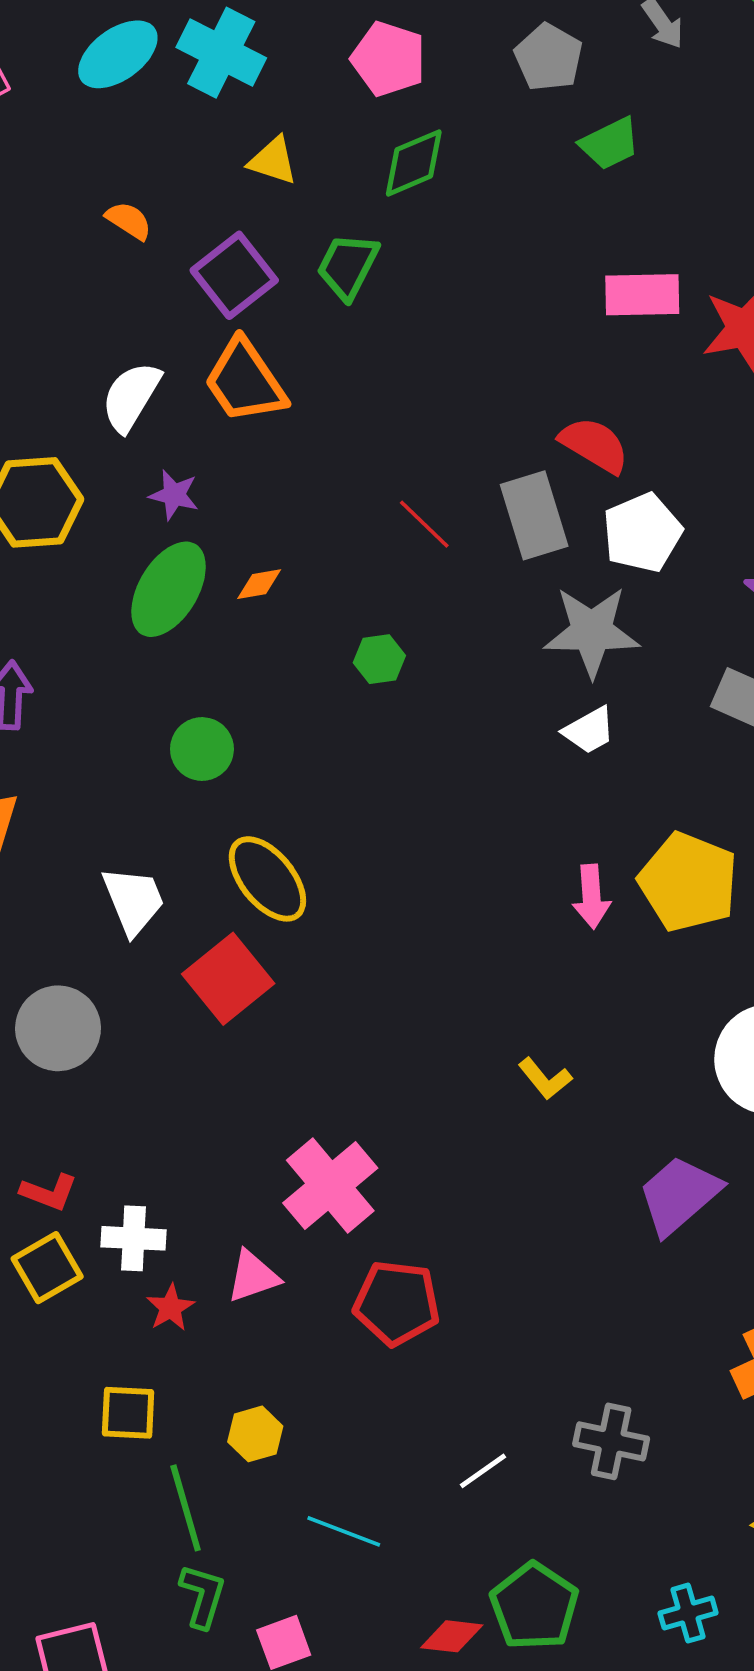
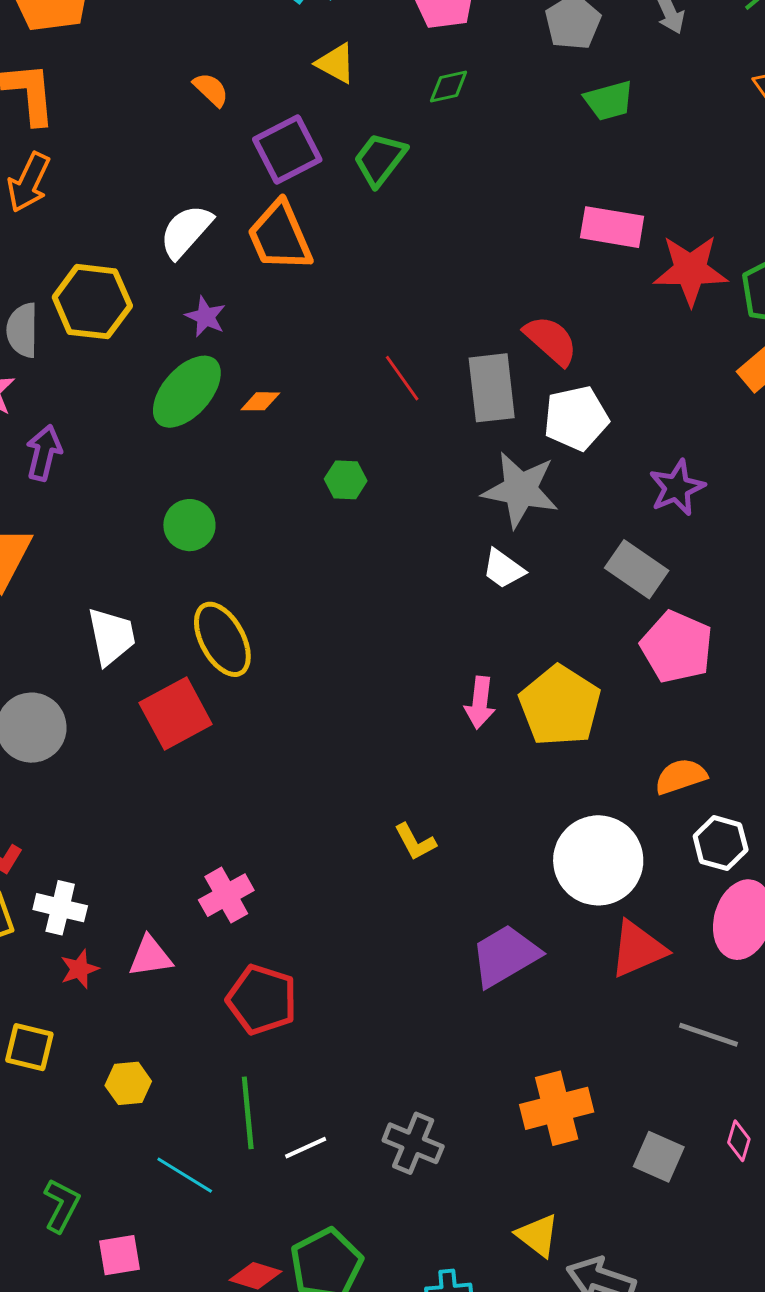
green diamond: (414, 163) -> (449, 86), size x0.7
white trapezoid: (589, 730) -> (503, 569), turned 54
pink cross: (330, 1185) -> (226, 895), size x0.7
green line: (186, 1508) -> (248, 1113), moved

